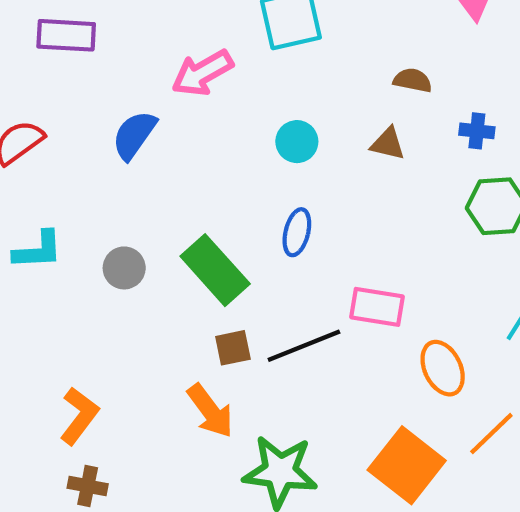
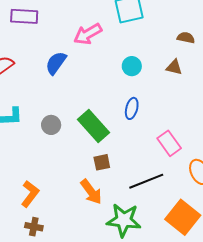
pink rectangle: (377, 307) -> (169, 143), turned 45
black line: (304, 346) -> (146, 181), moved

